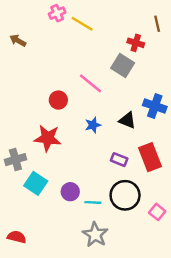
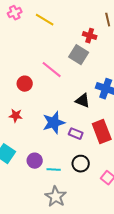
pink cross: (57, 13) -> (15, 13), moved
blue star: (93, 125) -> (54, 123), moved, size x1.6
red star: (48, 138) -> (16, 116), size x0.6
black circle: (125, 195) -> (81, 164), size x0.7

